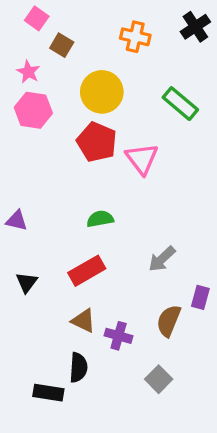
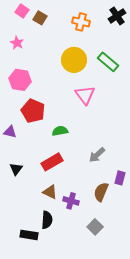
brown square: (62, 45) -> (40, 18), moved
yellow circle: (102, 92) -> (74, 60), moved
pink hexagon: (33, 110) -> (20, 80), moved
red pentagon: (97, 142) -> (33, 111), moved

